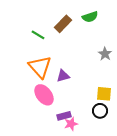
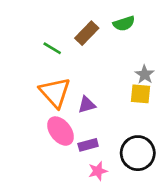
yellow square: (104, 94) -> (140, 94), moved
black circle: (100, 111) -> (138, 153), size x1.6
purple rectangle: (64, 116) -> (88, 145), moved

